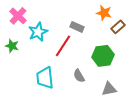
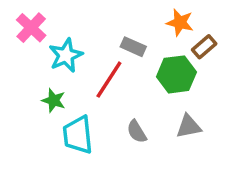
green star: (12, 46) -> (54, 100), moved
green hexagon: (103, 56) -> (176, 74), moved
gray triangle: (109, 89) -> (189, 126), moved

